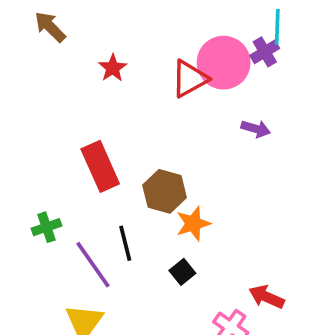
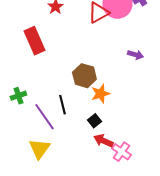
purple arrow: (256, 129) -> (135, 55), moved
red rectangle: (100, 166) -> (34, 41), moved
red arrow: (266, 297) -> (103, 141), moved

